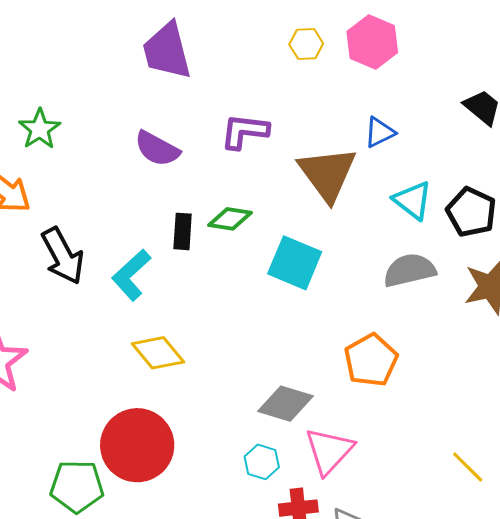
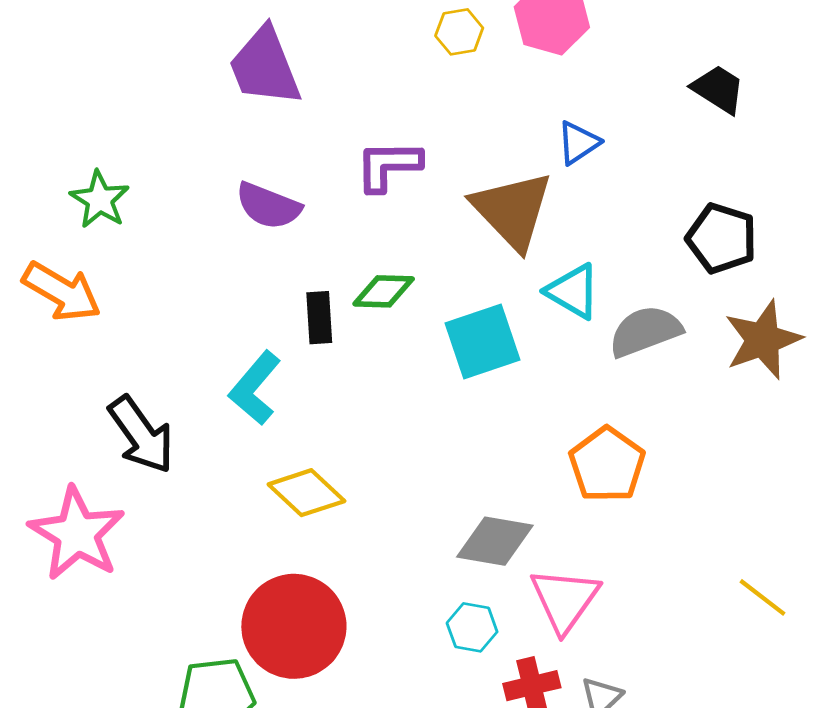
cyan triangle: (413, 200) -> (573, 291), moved
black arrow: (63, 256) -> (141, 435), moved
cyan square: (295, 263) -> (482, 342), turned -34

